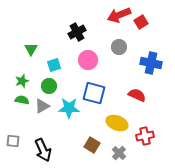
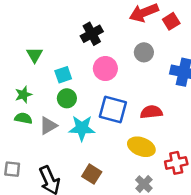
green circle: (49, 86) -> (67, 98), moved
red semicircle: (137, 95) -> (151, 112), moved, turned -30
brown square: (92, 145) -> (92, 174), moved

